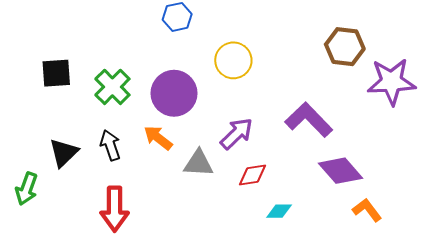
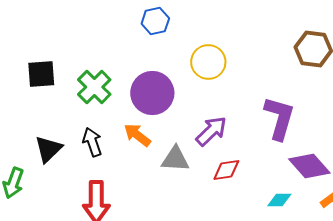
purple L-shape: (309, 120) -> (279, 118), turned 60
cyan diamond: (279, 211) -> (279, 200), moved

